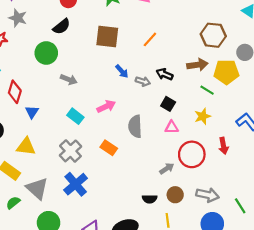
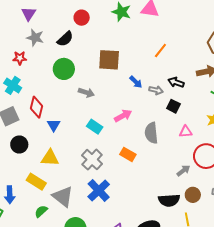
black semicircle: (62, 26) -> (65, 39), moved
brown square: (107, 36) -> (109, 60), moved
black square: (168, 104) -> (173, 106), moved
black semicircle: (150, 199) -> (169, 200), size x1.5

